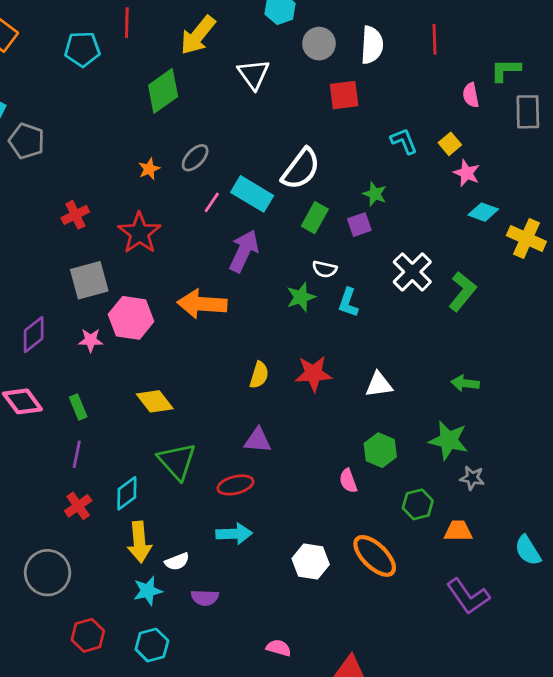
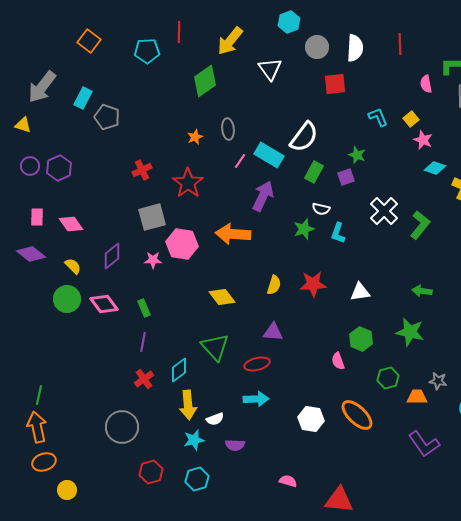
gray ellipse: (195, 158) -> (228, 129), turned -50
yellow diamond: (155, 401) -> (222, 297), moved
gray star: (472, 478) -> (438, 381), moved

